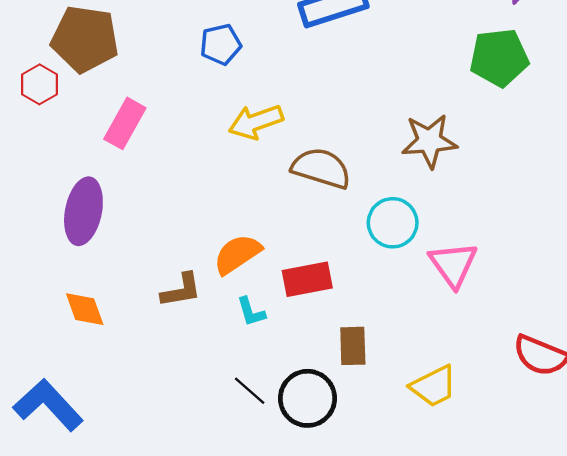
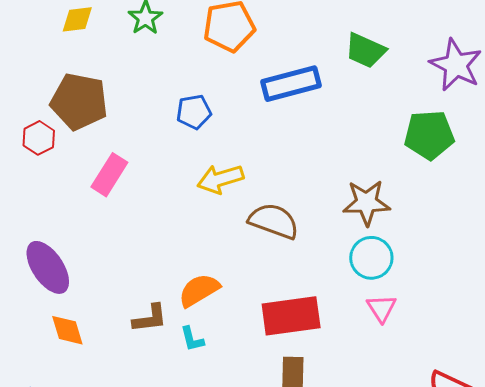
purple ellipse: (83, 211) -> (48, 267), moved, turned -48
cyan circle: (393, 223) -> (371, 258), moved
pink triangle: (453, 264) -> (381, 308), size x0.7
red rectangle: (307, 279) -> (291, 316), moved, size x1.4
cyan L-shape: (251, 312) -> (192, 339), moved

